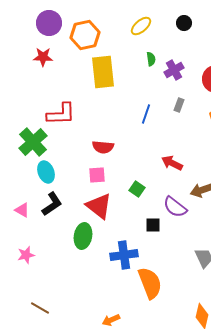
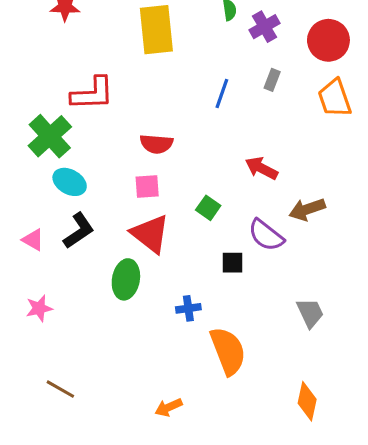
cyan ellipse: (46, 172) -> (70, 182), turned -40
blue cross: (124, 255) -> (188, 308), size x0.6

